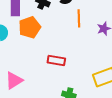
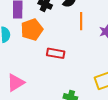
red rectangle: (56, 61) -> (56, 53), moved

